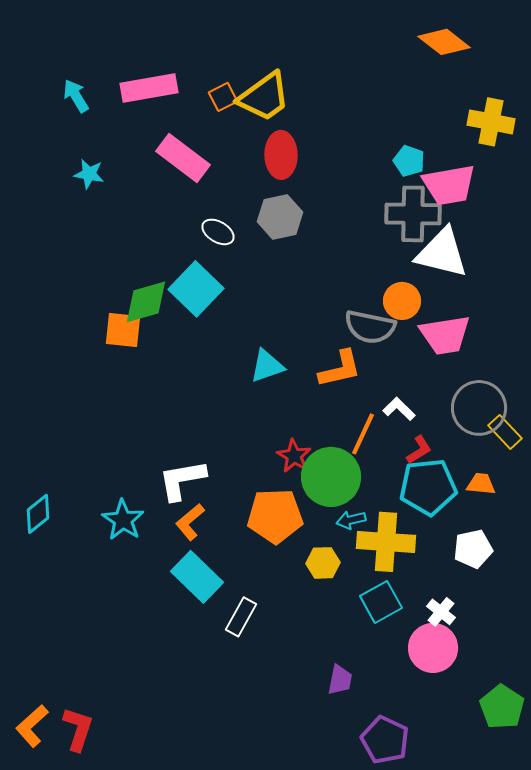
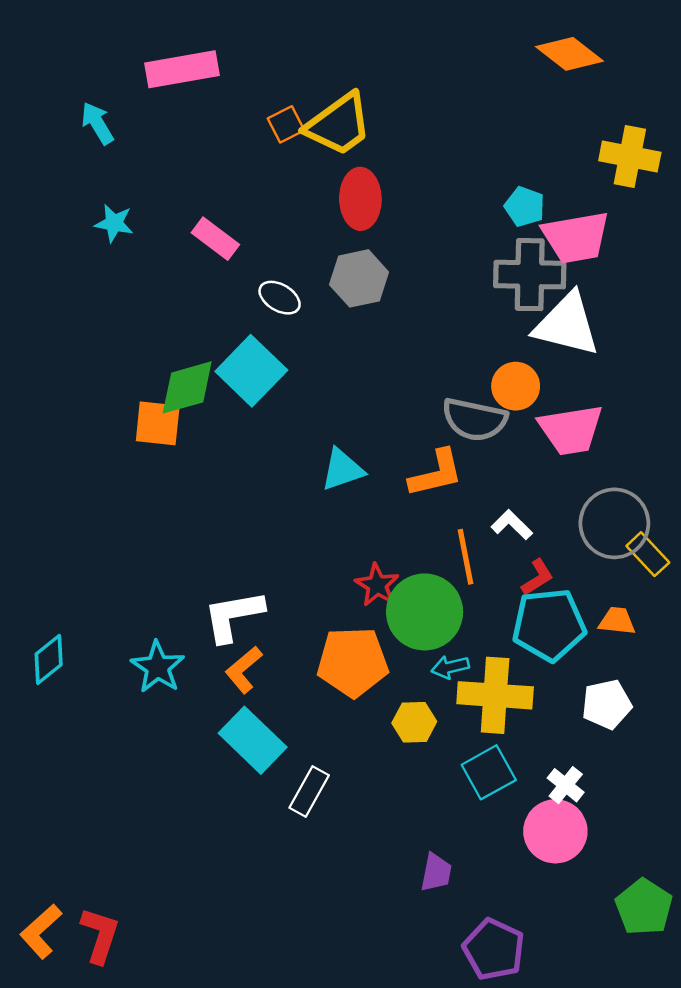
pink rectangle: (149, 88) -> (182, 69), moved
pink rectangle: (183, 158) -> (215, 239), moved, size x0.7
orange line: (363, 434) -> (466, 557), turned -36

